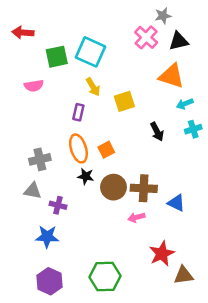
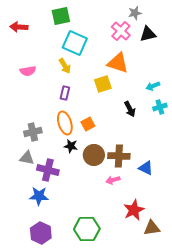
green square: (57, 57) -> (61, 16), moved
orange triangle: (171, 76) -> (118, 63), moved
yellow arrow: (93, 87) -> (65, 66), moved
purple cross: (58, 205) -> (48, 170), size x1.5

